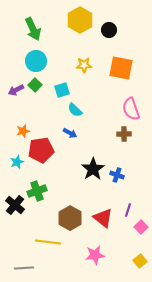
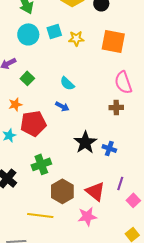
green square: (35, 85) -> (27, 78), moved
cyan square: (62, 90) -> (54, 31), moved
green cross: (37, 191) -> (41, 164), moved
pink star: (95, 255) -> (87, 216), moved

